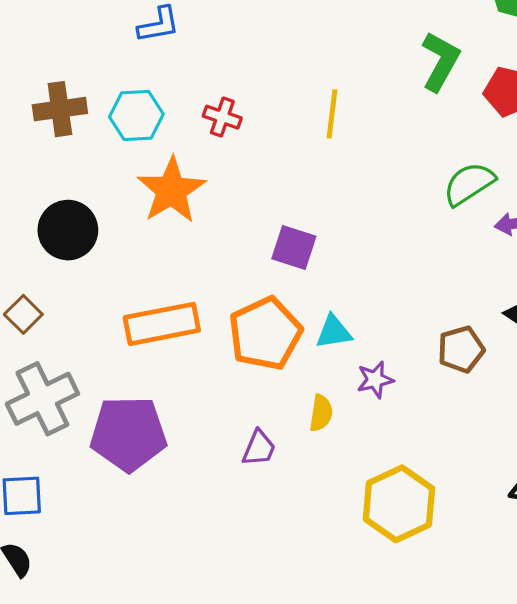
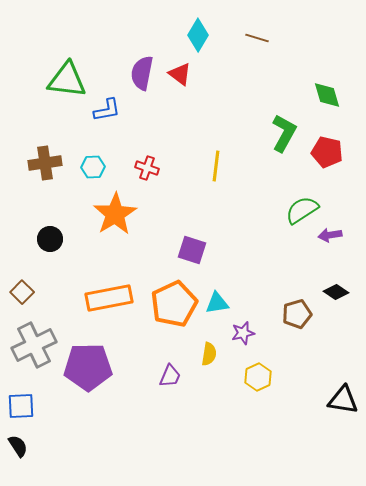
cyan hexagon: (136, 115) -> (93, 167), size x0.7
black circle: (68, 230) -> (50, 239), size x0.7
yellow hexagon: (399, 504) -> (258, 377), moved, size x0.6

